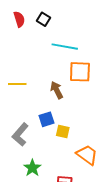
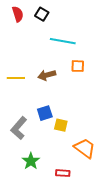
orange square: (80, 72) -> (78, 66), size x0.6
brown arrow: (57, 90) -> (47, 75), moved, turned -78

